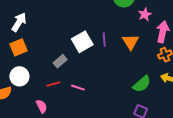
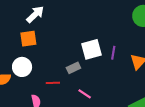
gray rectangle: (60, 61) -> (73, 68), moved
pink line: (78, 88) -> (85, 94), moved

